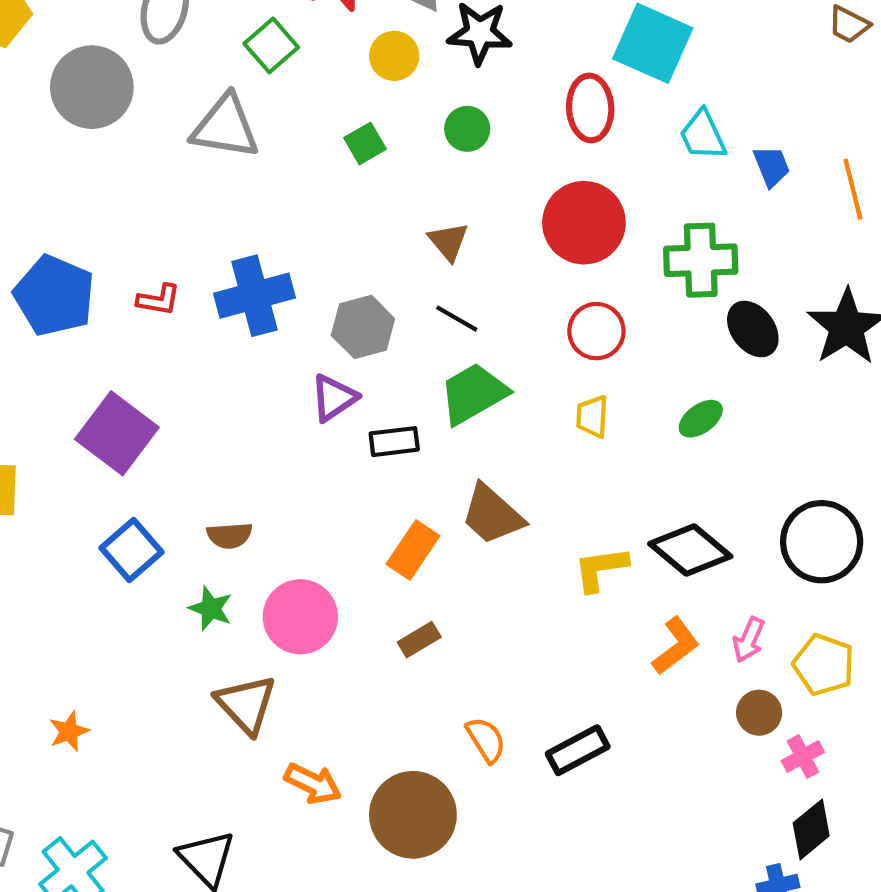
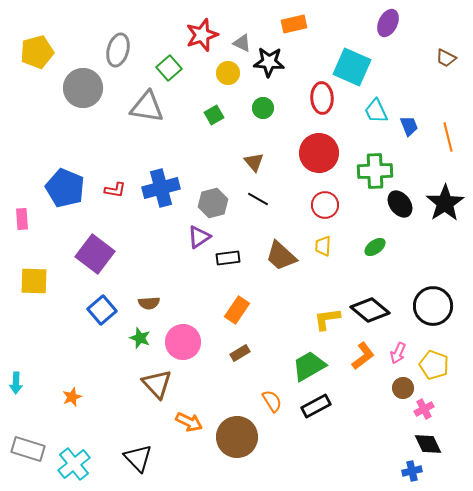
green trapezoid: (473, 394) -> (309, 366), moved
brown trapezoid: (492, 515) -> (281, 256), moved
black diamond: (811, 829) -> (428, 444), turned -76

